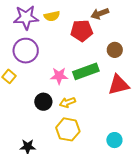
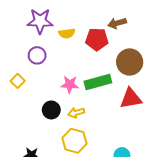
yellow semicircle: (52, 16) -> (67, 33), moved
brown circle: (115, 50) -> (130, 62), size x1.6
purple circle: (26, 51) -> (37, 55), size x0.7

